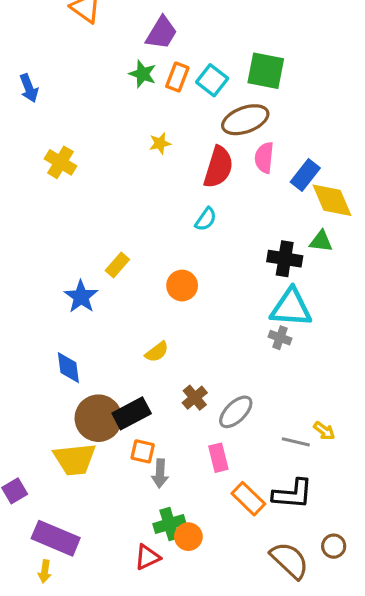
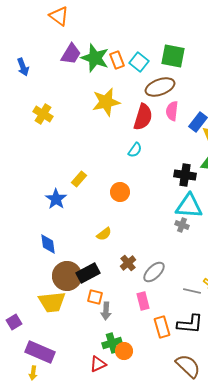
purple trapezoid: (162, 33) -> (71, 54), moved
green star: (143, 74) -> (95, 58), size x1.6
orange rectangle: (177, 77) -> (117, 60), turned -42
yellow star: (160, 143) -> (106, 102), size x2.0
orange rectangle: (248, 499) -> (162, 327), turned 30

